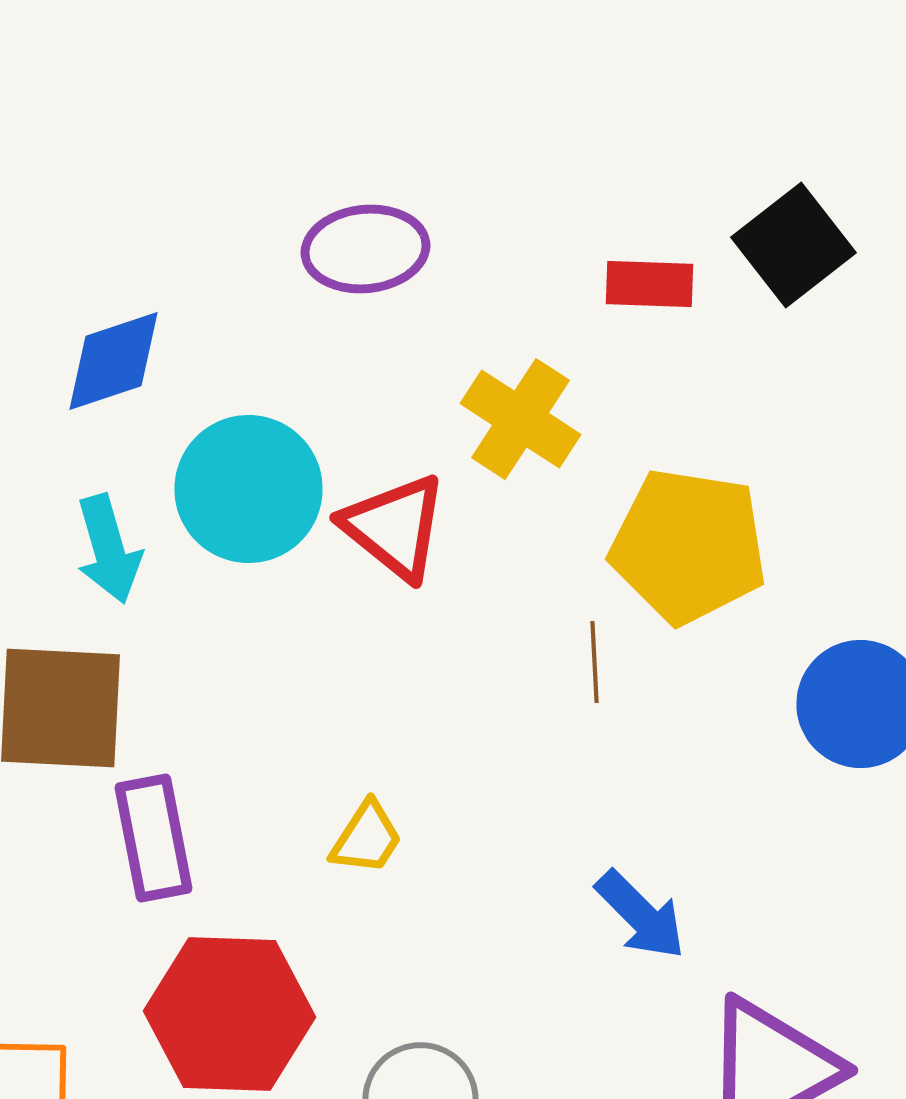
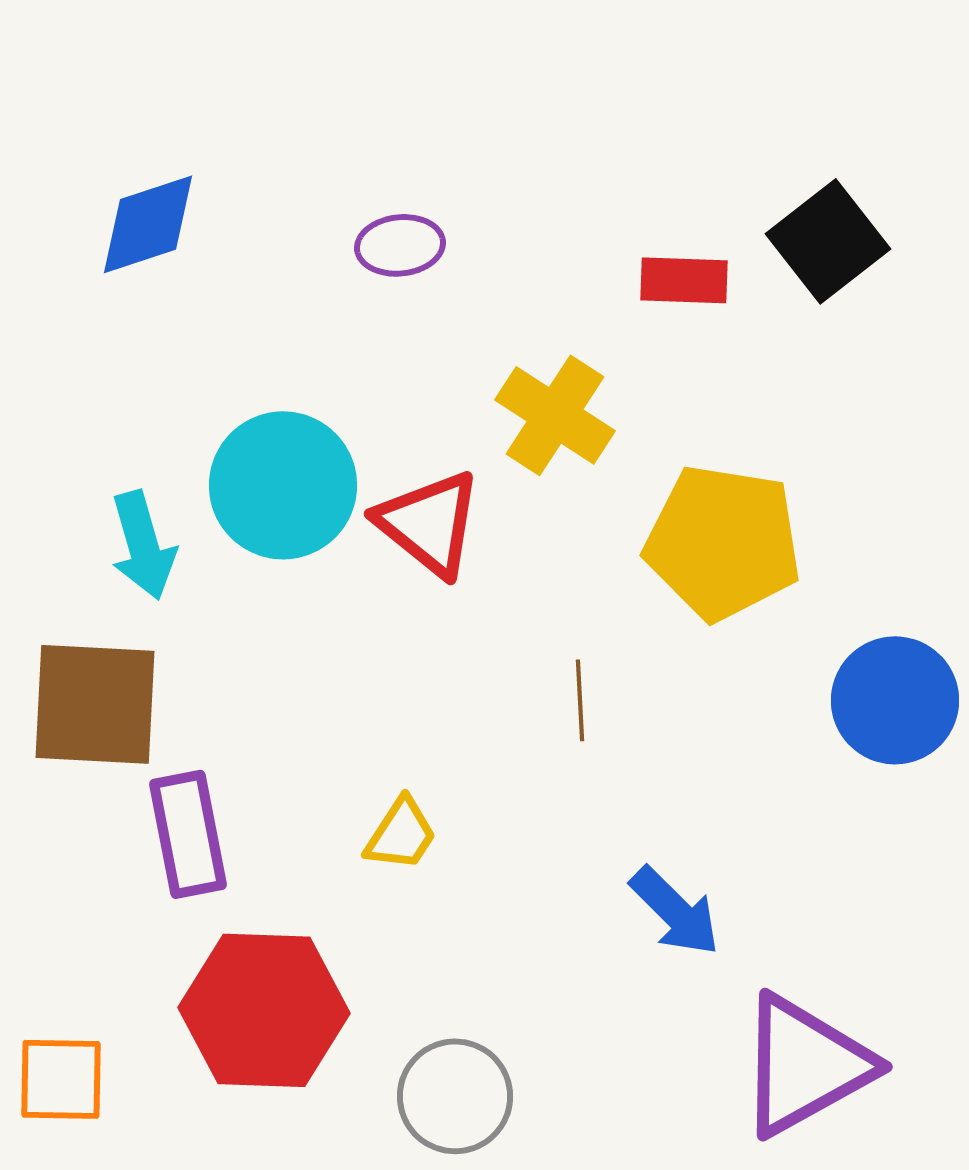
purple ellipse: (366, 249) -> (400, 245), size x0.7
blue diamond: (114, 361) -> (148, 224), moved
brown line: (595, 662) -> (580, 700), moved

